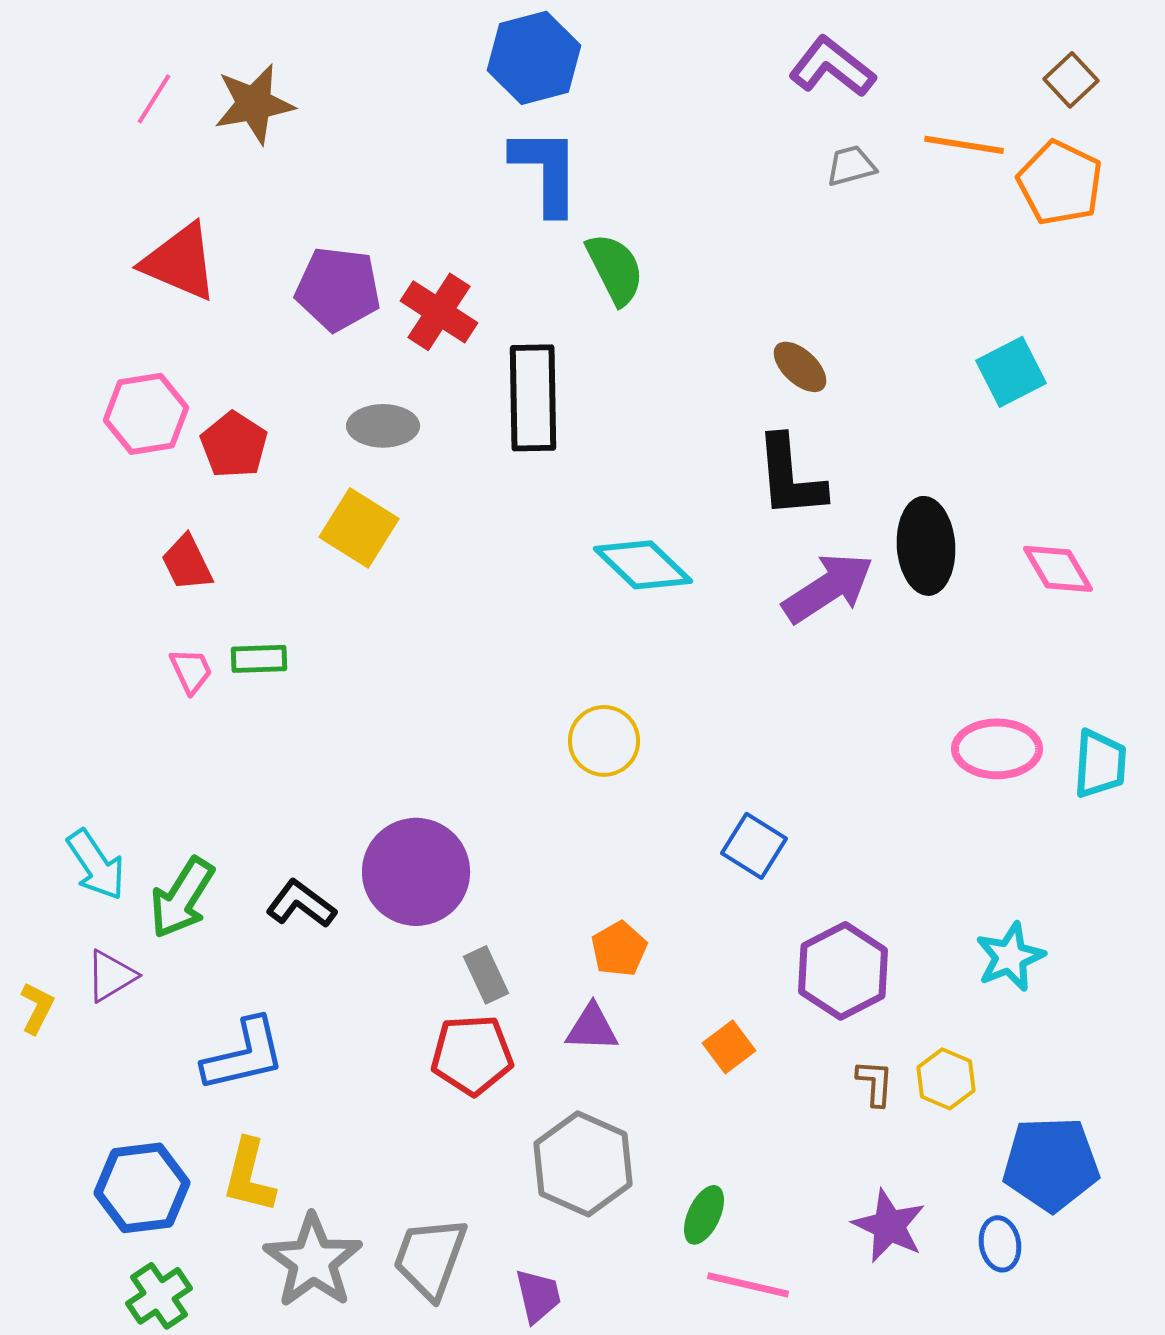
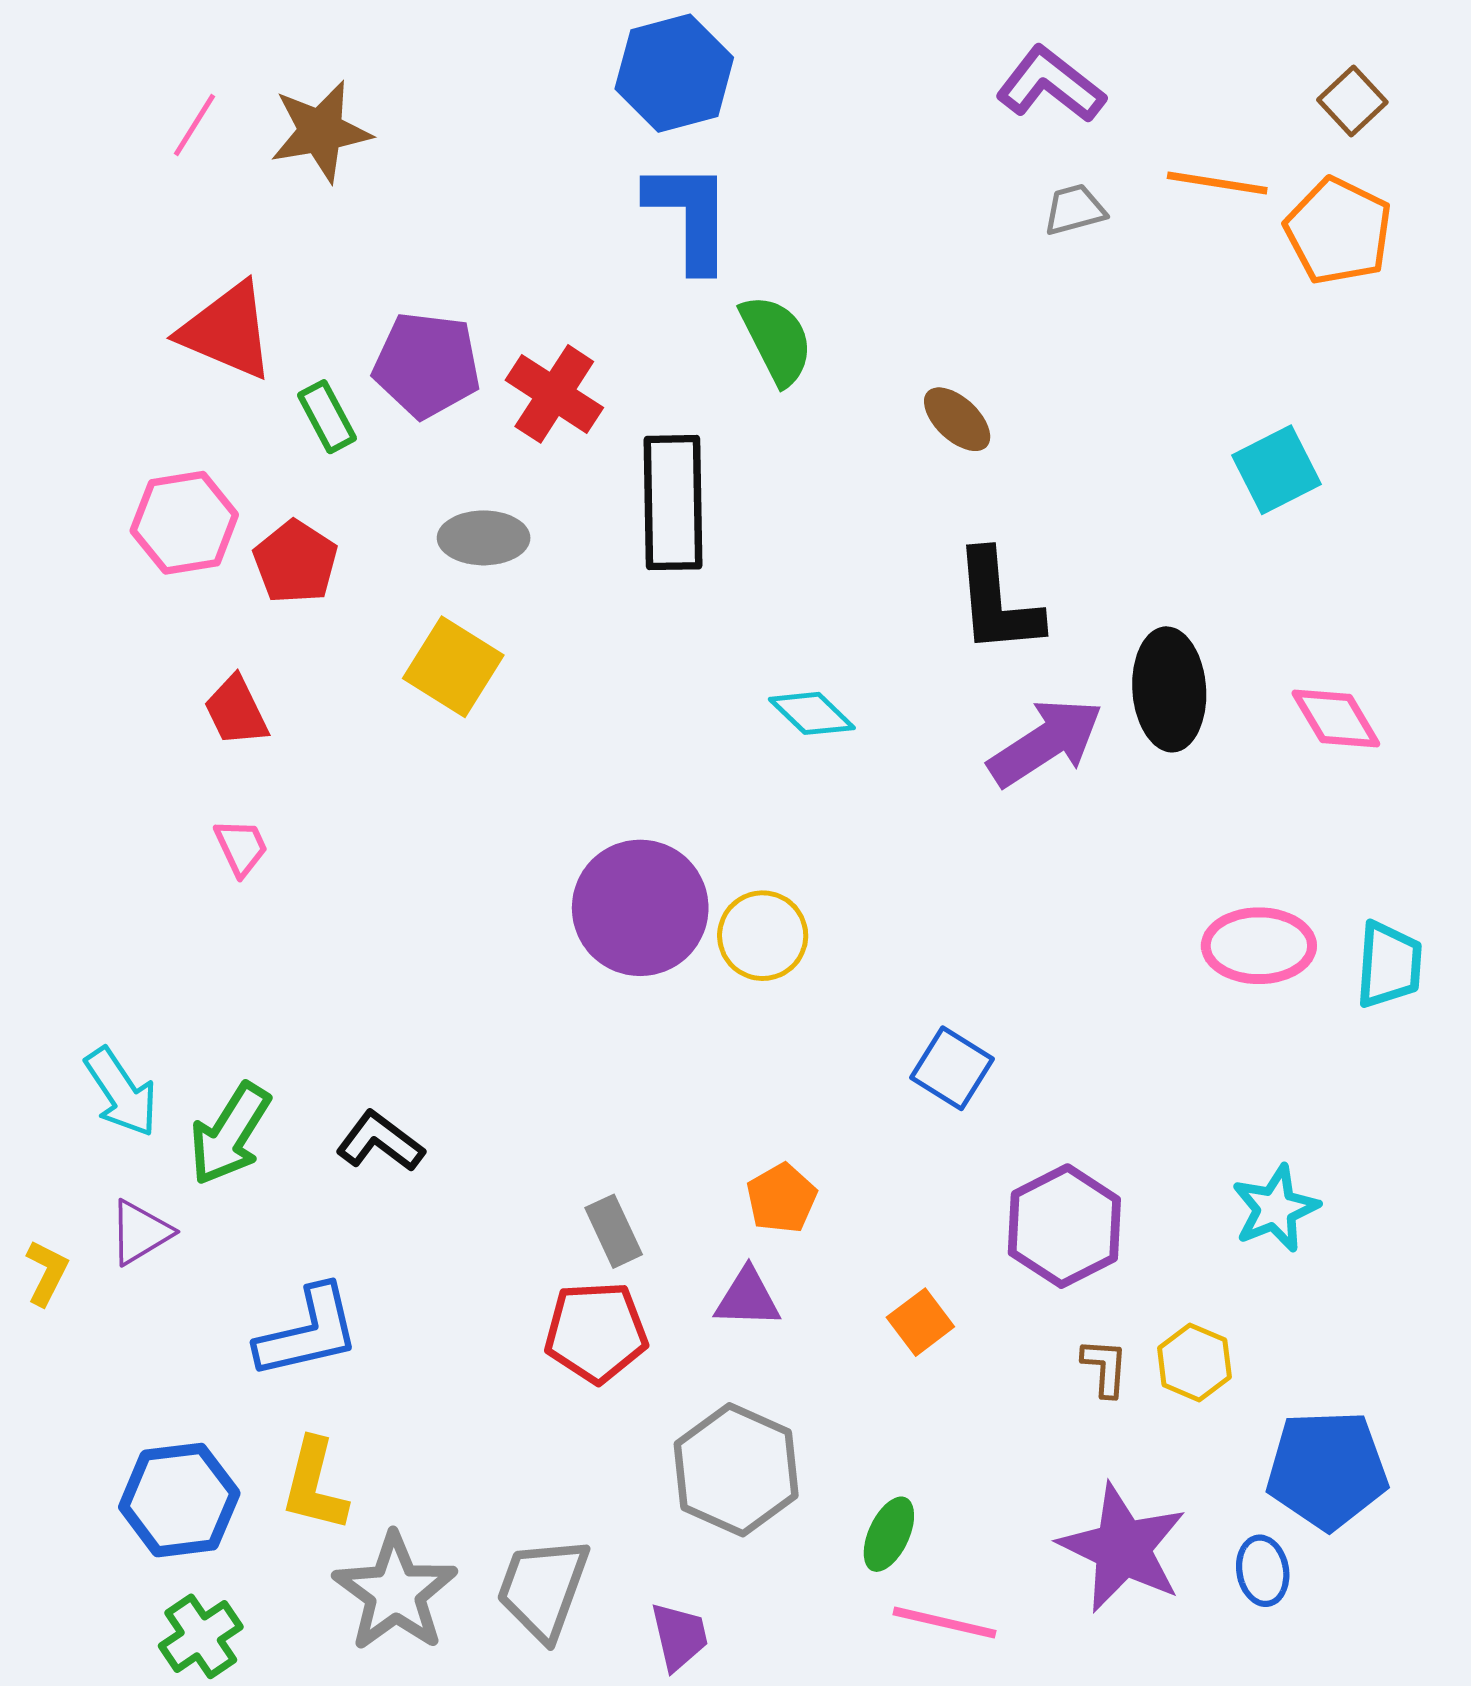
brown ellipse: (800, 367) -> (957, 419), moved
cyan diamond: (643, 565) -> (812, 713), size x0.7
green rectangle: (259, 659) -> (327, 417), moved, turned 64
purple circle: (416, 872) -> (640, 908), moved
purple star: (889, 1226) -> (1123, 1548), size x1.4

